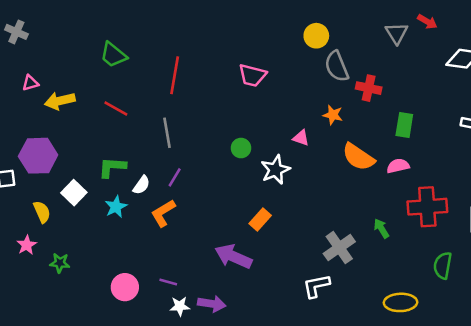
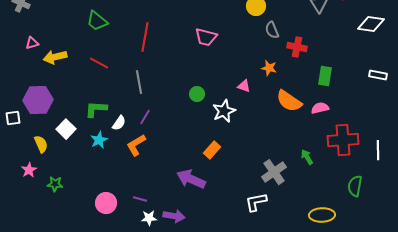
gray semicircle: (337, 66) -> (272, 30), size x0.7

